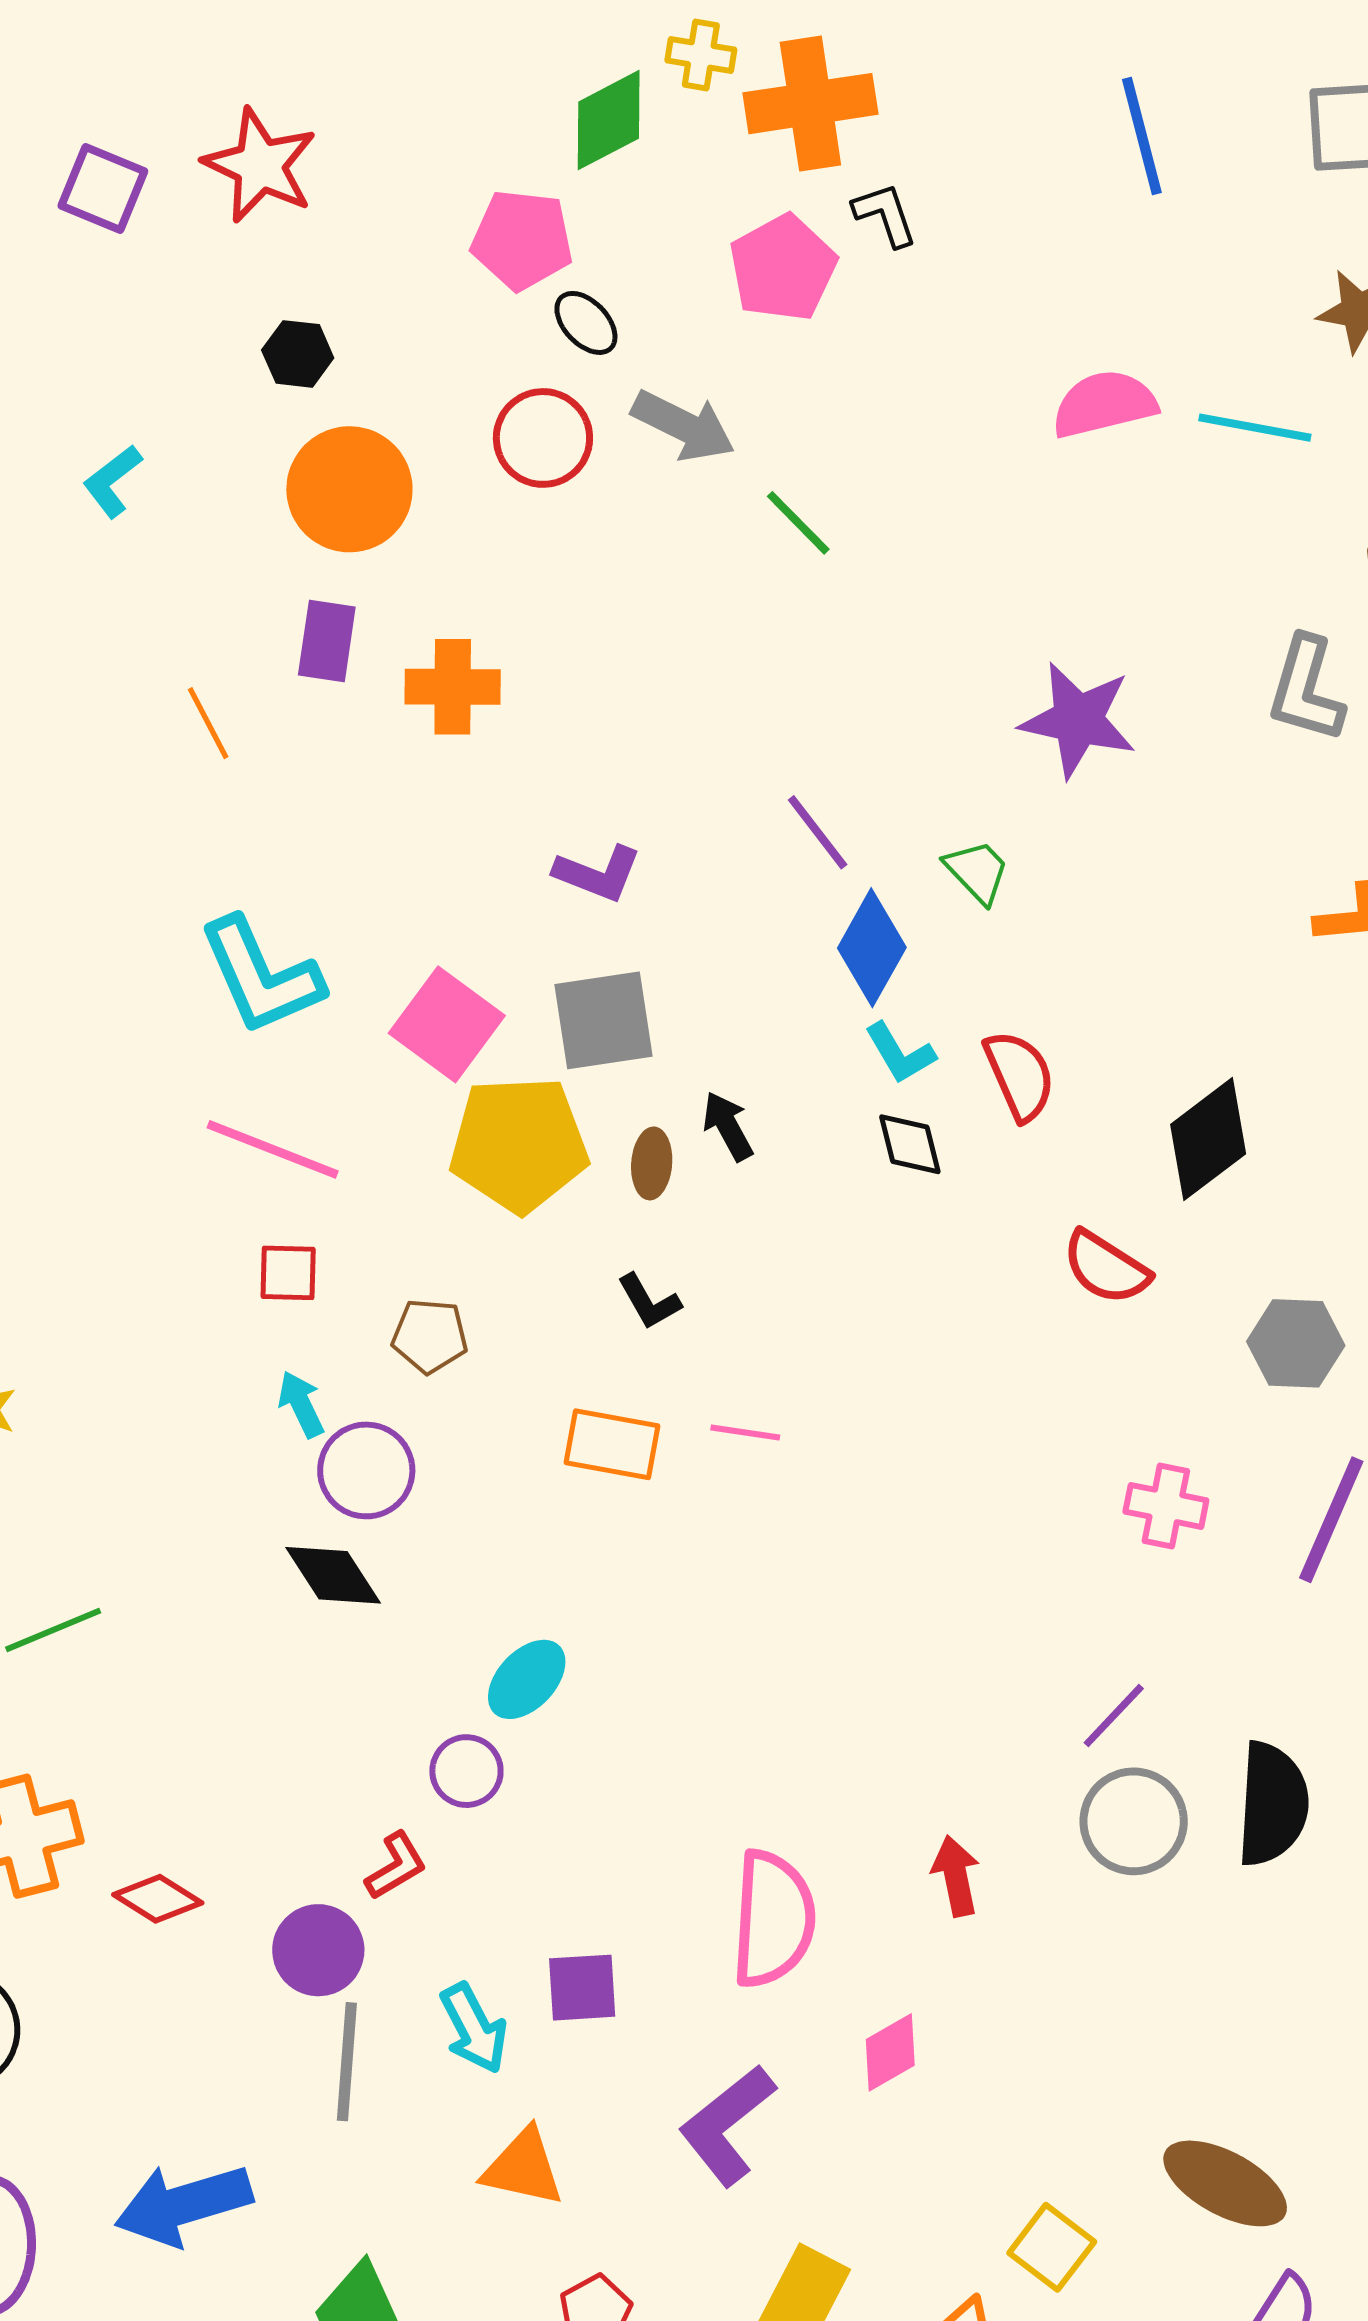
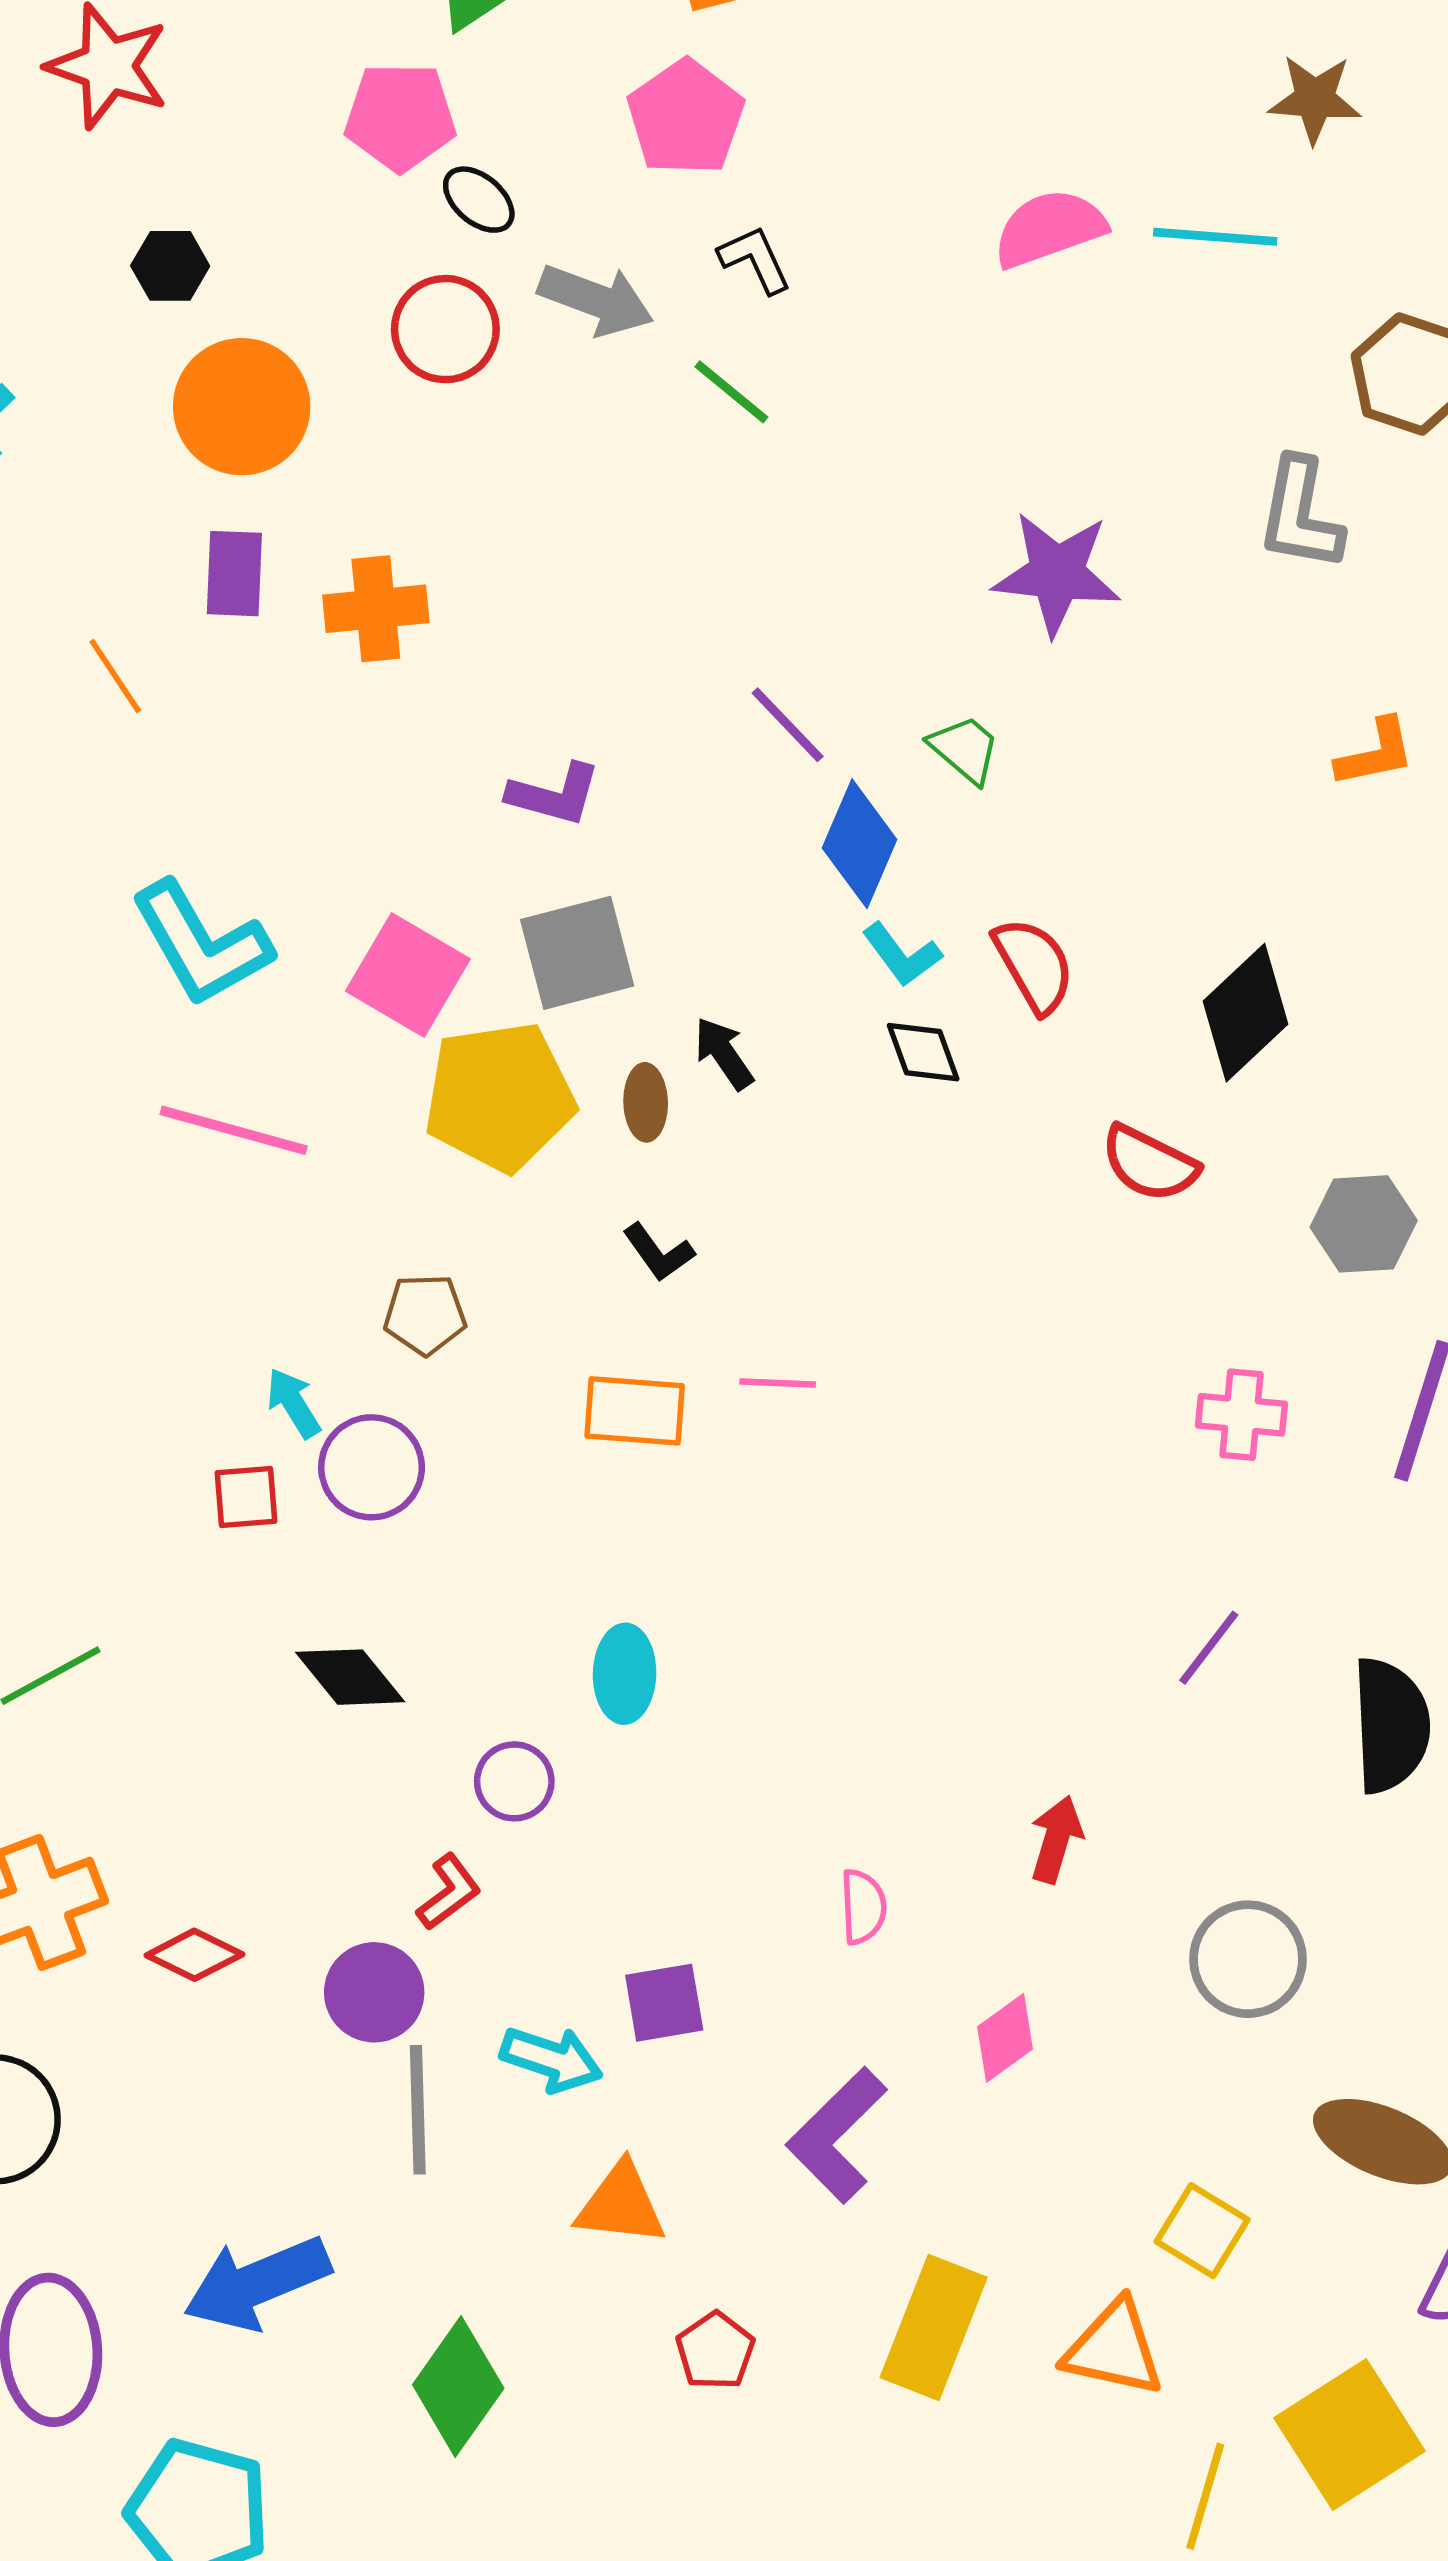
black L-shape: (885, 215) -> (755, 259), moved
red square: (288, 1273) -> (246, 1497), moved
black diamond: (333, 1575) -> (350, 1677), moved
cyan ellipse: (527, 1679) -> (625, 1674), moved, turned -36
gray circle: (1134, 1821) -> (1248, 1959), moved
red arrow: (956, 1876) -> (1056, 1839), turned 34
pink semicircle: (773, 1919) -> (863, 1907), size x0.5
cyan arrow: (474, 2028) -> (551, 2059), turned -38

